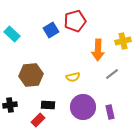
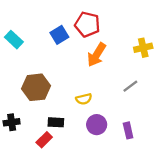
red pentagon: (75, 21) -> (87, 24), turned 30
orange arrow: (98, 50) -> (97, 55), moved, turned 30
yellow semicircle: (73, 77) -> (84, 99), moved
purple circle: (83, 107) -> (97, 125), size x0.7

